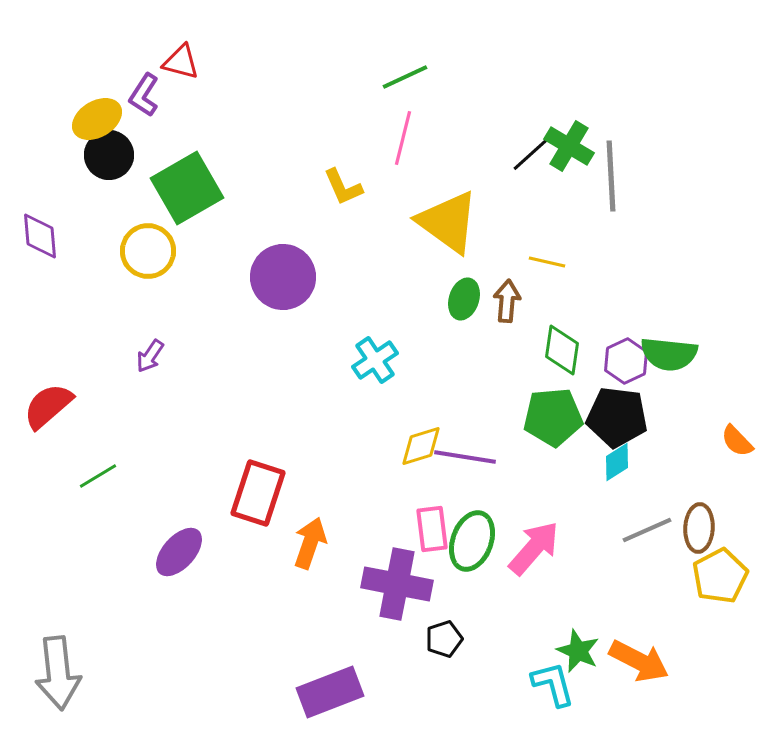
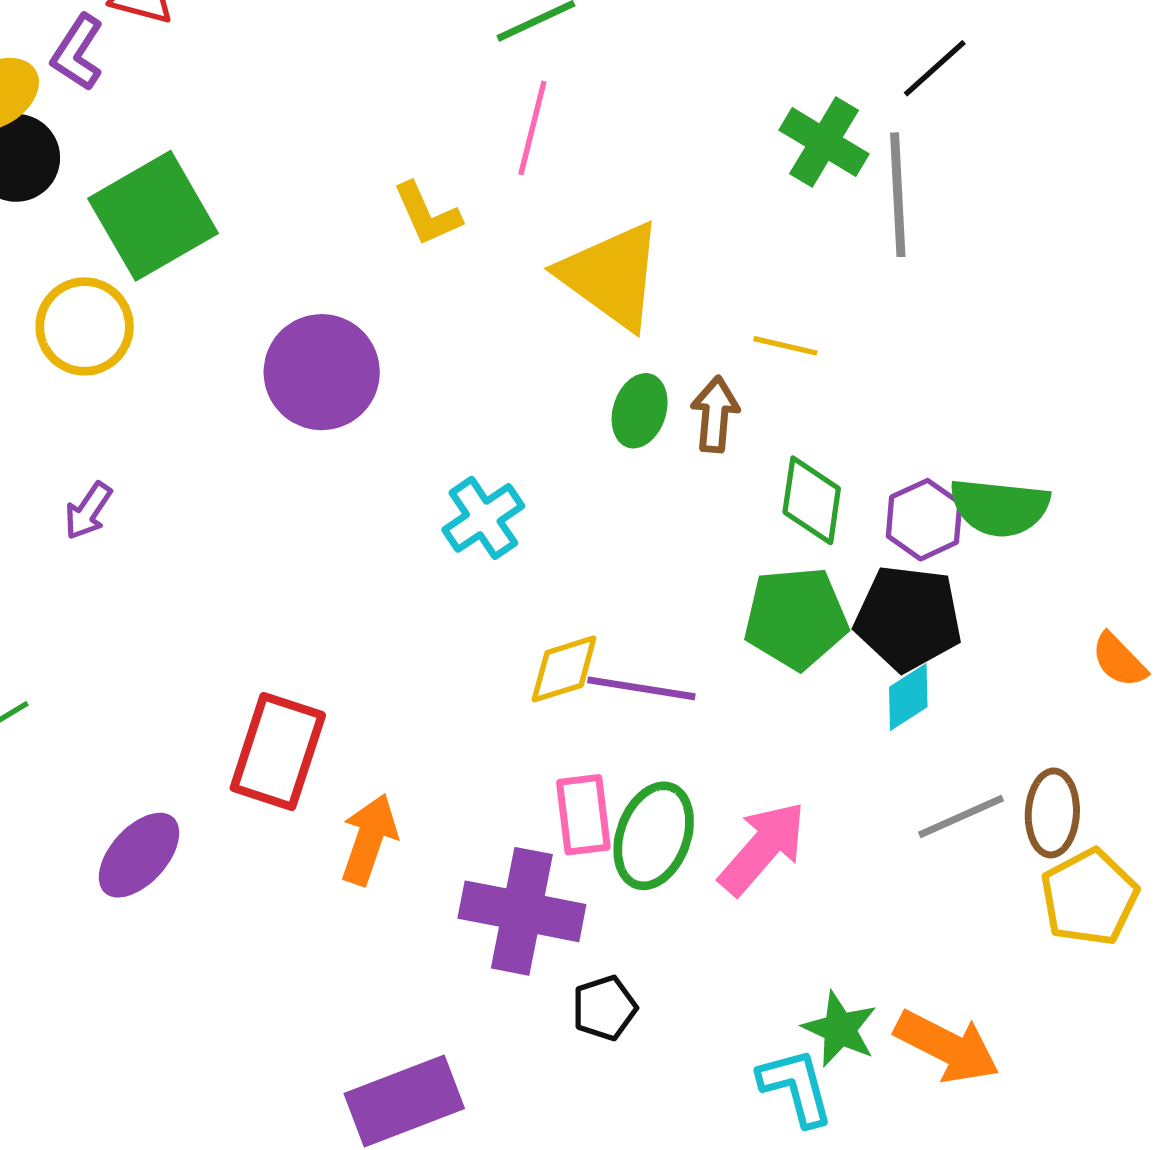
black line: (531, 154) -> (935, 68), moved

